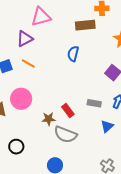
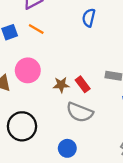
brown star: (49, 119) -> (61, 85), moved
black circle: (16, 147) -> (22, 126), size x1.6

